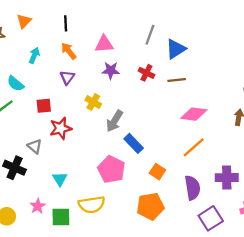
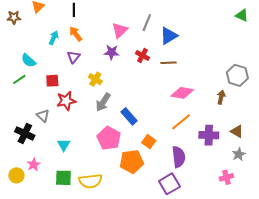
pink triangle: (104, 44) -> (120, 30), moved, turned -42
cyan arrow: (34, 55) -> (54, 38), moved
gray arrow: (115, 121) -> (103, 102), moved
purple cross: (227, 178) -> (209, 135), moved
yellow semicircle: (92, 205) -> (90, 181), moved
pink star: (38, 206) -> (34, 165), moved
orange pentagon: (150, 206) -> (132, 161), moved
purple square: (211, 218) -> (169, 184), moved

